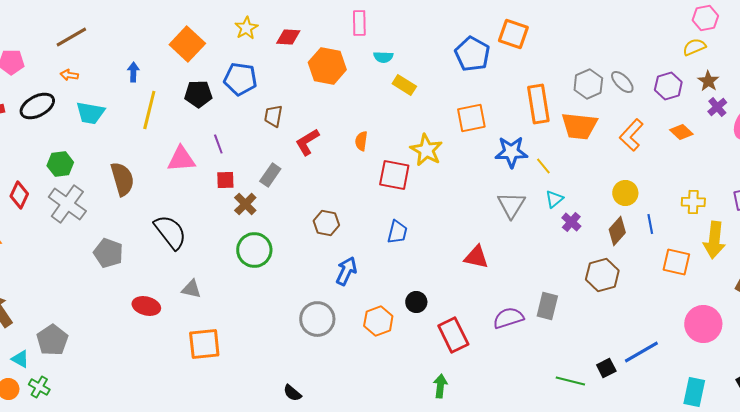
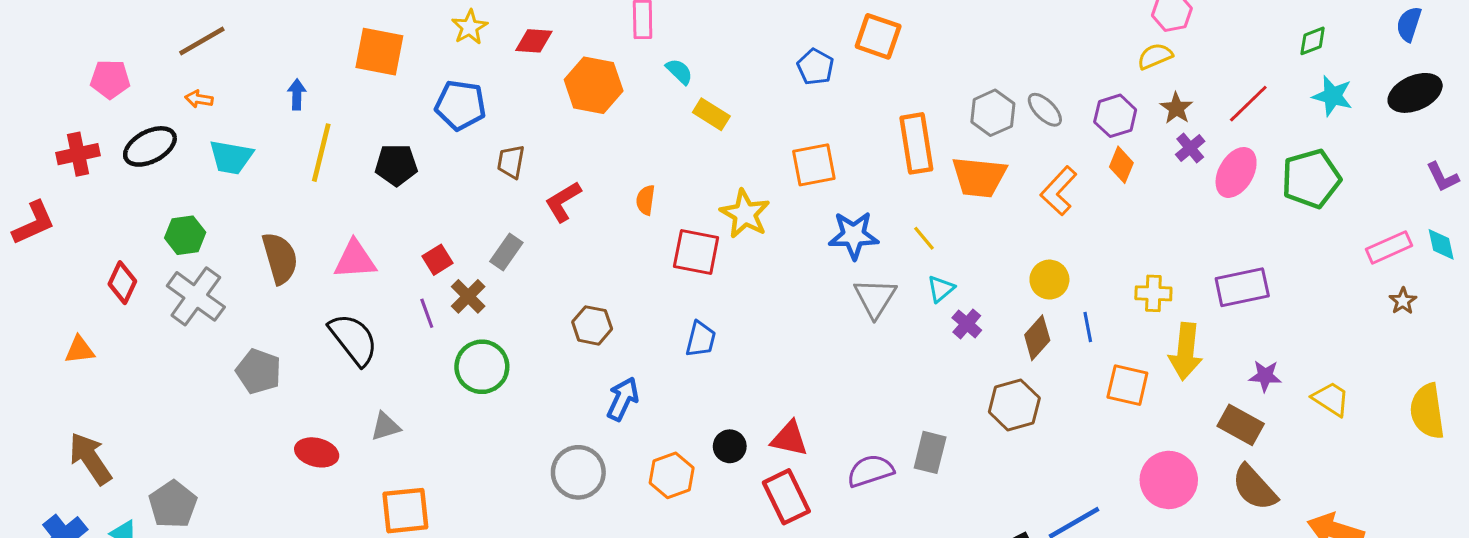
orange square: (187, 44) -> (379, 52), turned -32
blue pentagon: (472, 54) -> (815, 67), size x0.7
cyan semicircle: (383, 57) -> (679, 72), turned -138
black pentagon: (198, 94) -> (396, 165), moved
orange diamond: (681, 132) -> (1121, 165), moved, turned 70
purple line: (218, 144) -> (427, 313), moved
blue star: (511, 152) -> (854, 235), moved
pink triangle: (181, 159) -> (355, 260), moved
red square: (225, 180) -> (438, 260), turned -30
red triangle: (476, 257) -> (789, 439), moved
gray triangle: (191, 289) -> (386, 426), turned -30

